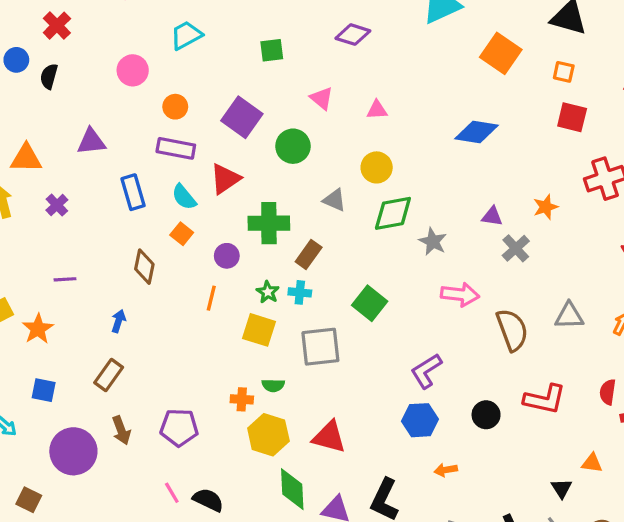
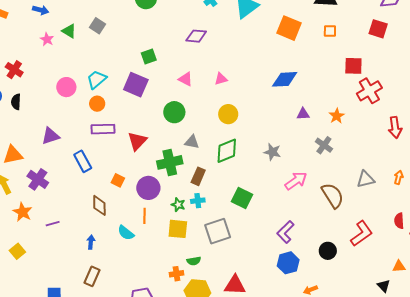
cyan trapezoid: (186, 35) -> (97, 79), moved
purple square: (242, 117) -> (136, 85), moved
red square: (572, 117) -> (353, 66), moved
cyan semicircle: (184, 197) -> (126, 233), moved
gray triangle: (334, 200) -> (192, 142), moved
purple cross: (57, 205) -> (38, 179), size x1.5
green diamond: (393, 213) -> (227, 151), moved
purple triangle: (492, 216) -> (303, 114), moved
purple circle: (227, 256) -> (148, 188), size x1.5
pink arrow: (460, 295) -> (296, 181), turned -30
orange star: (38, 329) -> (23, 212), moved
red L-shape: (545, 399) -> (362, 234), turned -36

